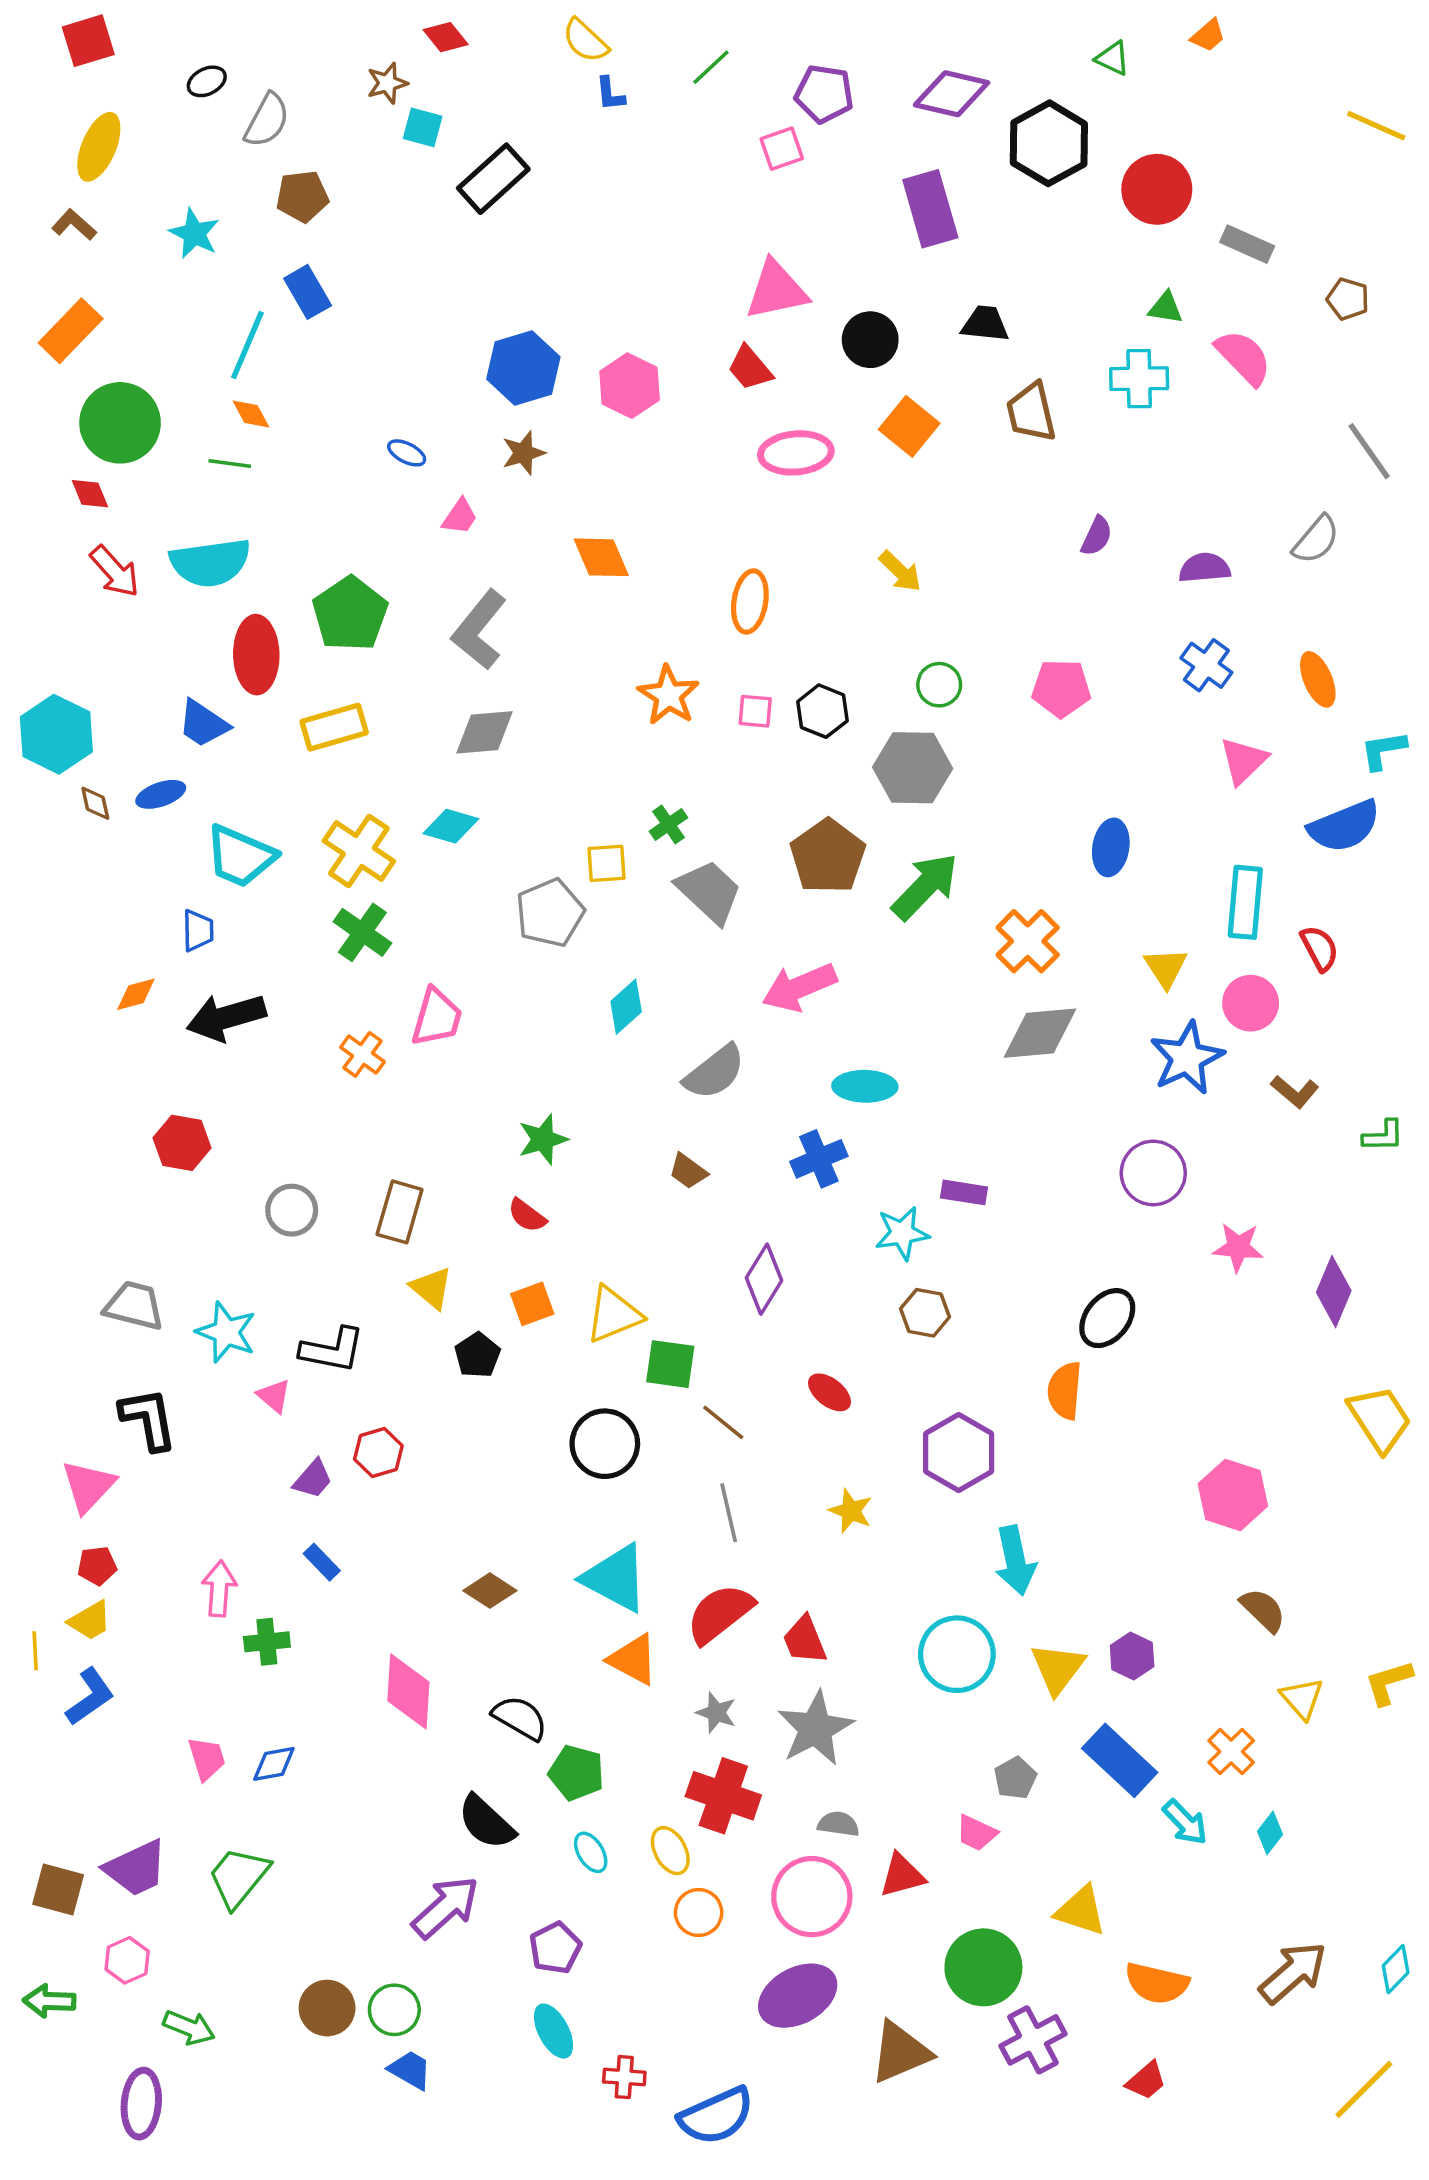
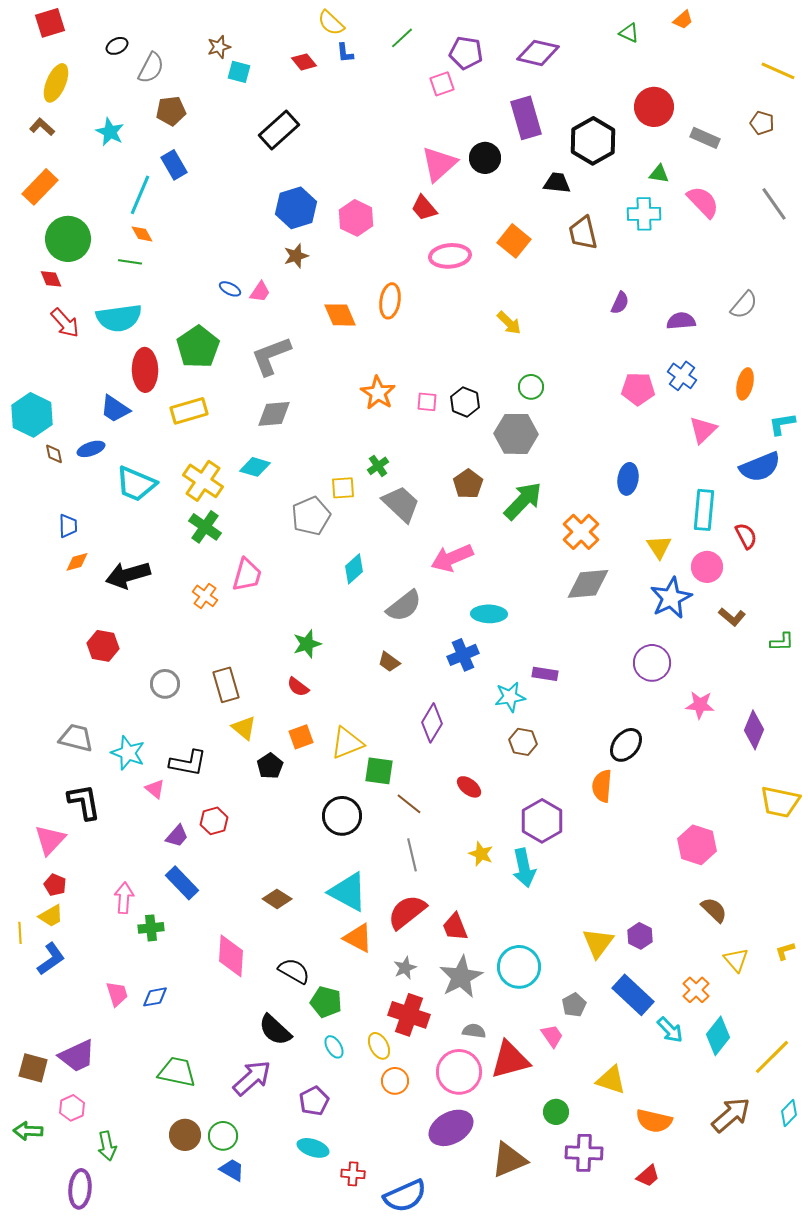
red diamond: (446, 37) -> (304, 62), moved
black hexagon: (1049, 143) -> (593, 141), moved
black rectangle: (493, 179) -> (279, 130), moved
pink triangle: (776, 290) -> (439, 164), turned -30
brown pentagon: (1348, 299) -> (762, 123), moved
black circle: (870, 340) -> (485, 158), moved
gray line: (1369, 451) -> (774, 204), moved
blue ellipse: (407, 453) -> (230, 289), moved
orange ellipse: (750, 602) -> (390, 301), moved
gray L-shape: (479, 630) -> (271, 356), turned 30
orange ellipse: (1318, 679) -> (745, 384), turned 36
pink pentagon: (1061, 688) -> (638, 389), moved
brown pentagon: (828, 856) -> (468, 484), size x0.7
blue trapezoid: (198, 931) -> (68, 526), moved
brown rectangle: (400, 1212) -> (226, 685), turned -32
yellow trapezoid: (1380, 1419) -> (780, 802), turned 135
cyan arrow: (1015, 1560) -> (524, 868), moved
blue rectangle: (322, 1562) -> (182, 883), size x1.6
red pentagon: (97, 1566) -> (55, 885), turned 30
cyan circle: (957, 1654) -> (519, 967), moved
yellow L-shape: (1389, 1683) -> (785, 951), size x0.7
gray star: (716, 1713) -> (405, 968), turned 30
pink trapezoid: (976, 1833) -> (552, 1036), turned -150
cyan diamond: (1270, 1833) -> (718, 1036), size x1.6
red triangle: (902, 1875) -> (510, 1060), size x1.5
green trapezoid: (239, 1877) -> (177, 1072), moved, turned 63
green circle: (983, 1967) -> (556, 1112), size x0.6
green arrow: (189, 2027) -> (107, 1146), turned 56
cyan ellipse: (554, 2031) -> (313, 1148), turned -44
purple cross: (1033, 2040) -> (584, 1153), turned 30
yellow line: (1364, 2089) -> (772, 1057), moved

